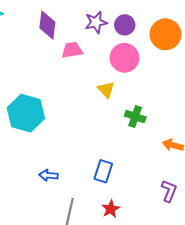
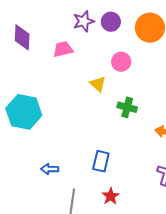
purple diamond: (47, 25) -> (22, 37), moved
pink circle: (124, 58) -> (121, 62), moved, size x0.7

